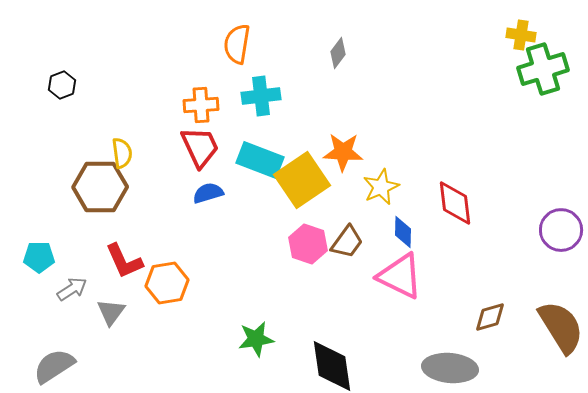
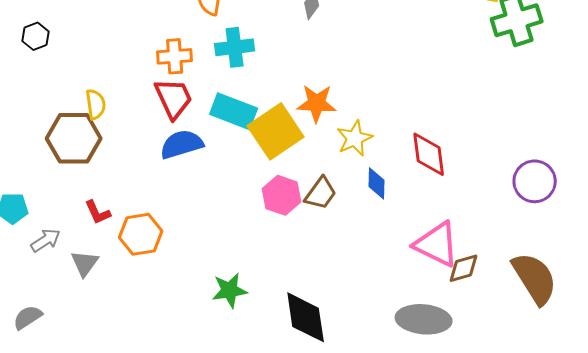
blue semicircle: (208, 193) -> (182, 144), size x1.4
red L-shape: (124, 261) -> (98, 212), size x0.7
pink triangle: (400, 276) -> (437, 244), moved
gray semicircle: (54, 366) -> (28, 317), size x0.7

